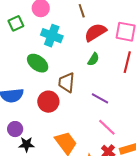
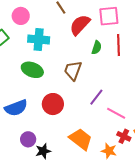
green semicircle: (93, 59) -> (97, 47), moved
brown trapezoid: (67, 82) -> (73, 70), moved, turned 30
purple line: (100, 98) -> (96, 97), moved, turned -66

